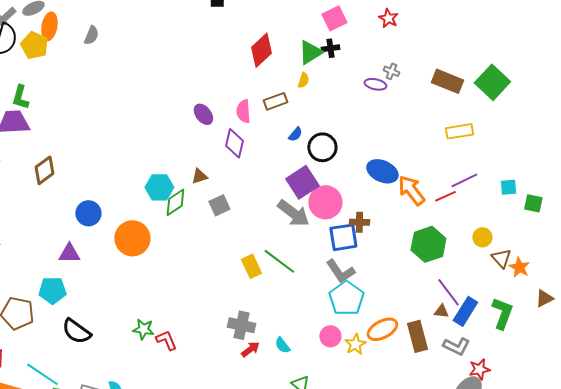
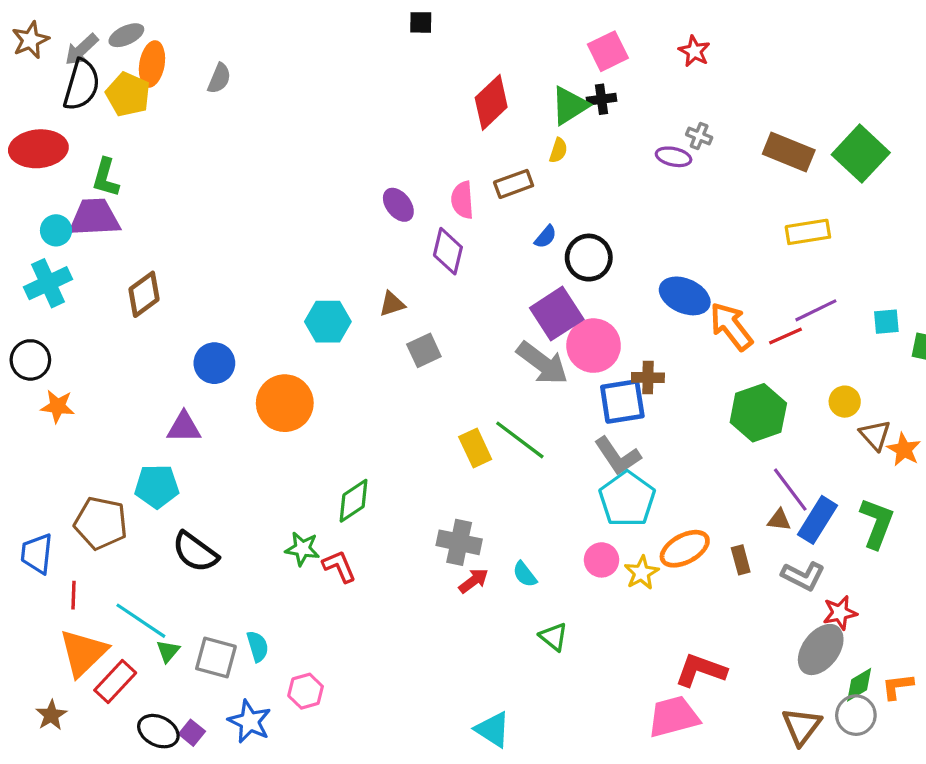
green diamond: (175, 202) -> (354, 501), moved
brown rectangle: (417, 336) -> (741, 560), size x0.6

